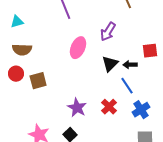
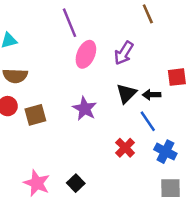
pink ellipse: (78, 48) -> (86, 54), moved
purple star: (77, 108) -> (85, 109), moved
blue cross: (141, 110) -> (165, 152), turned -30

